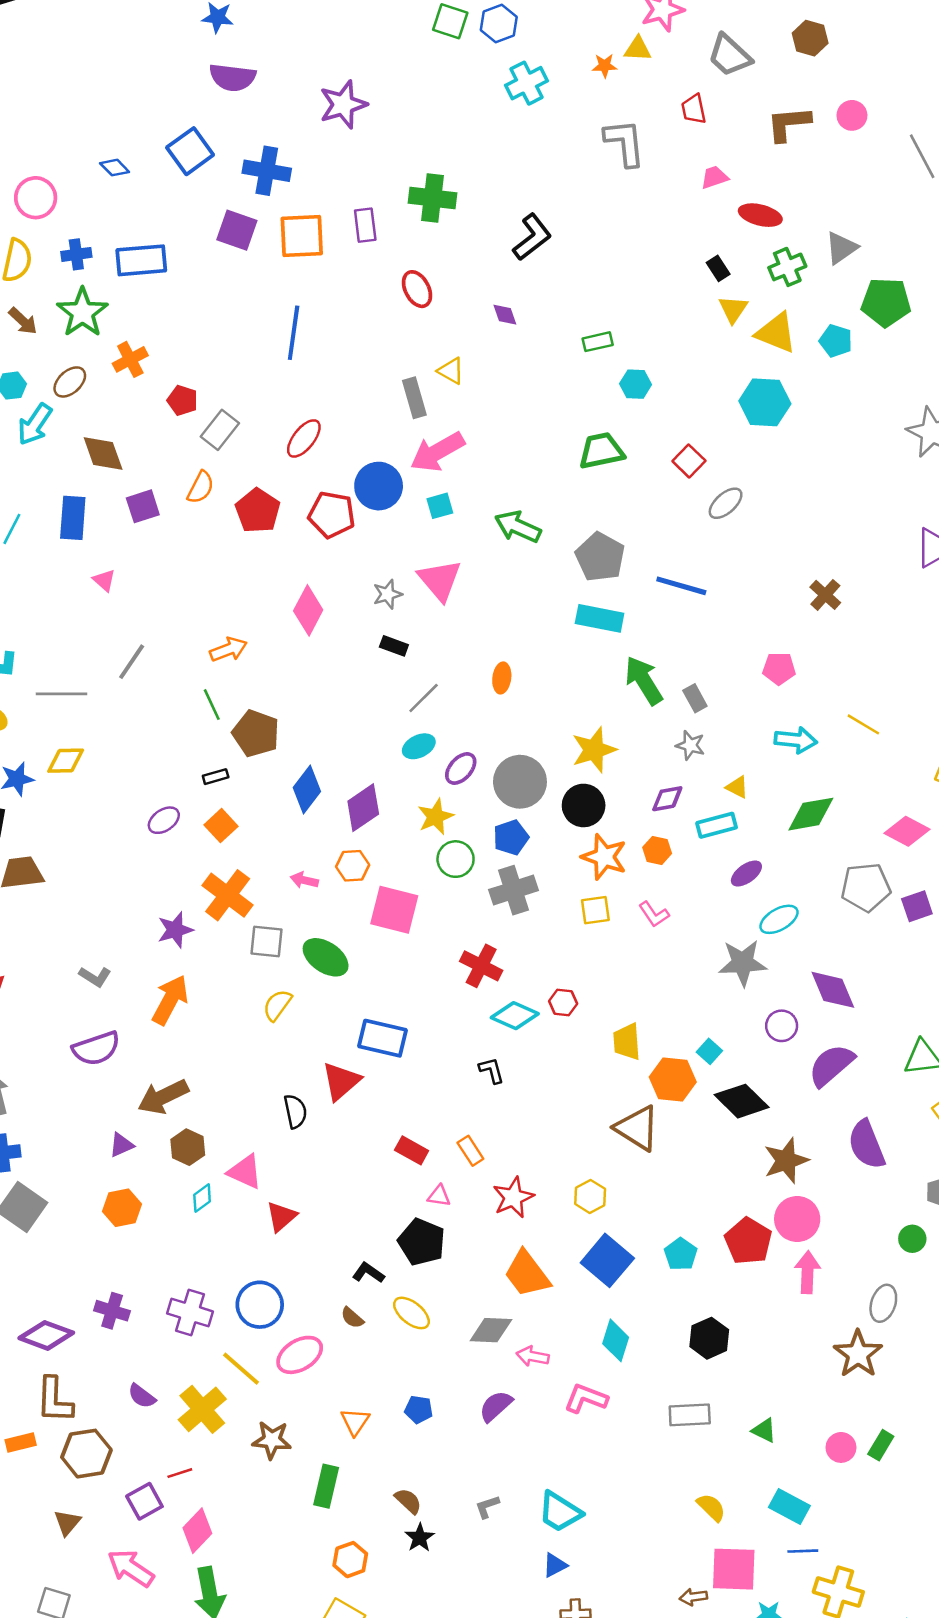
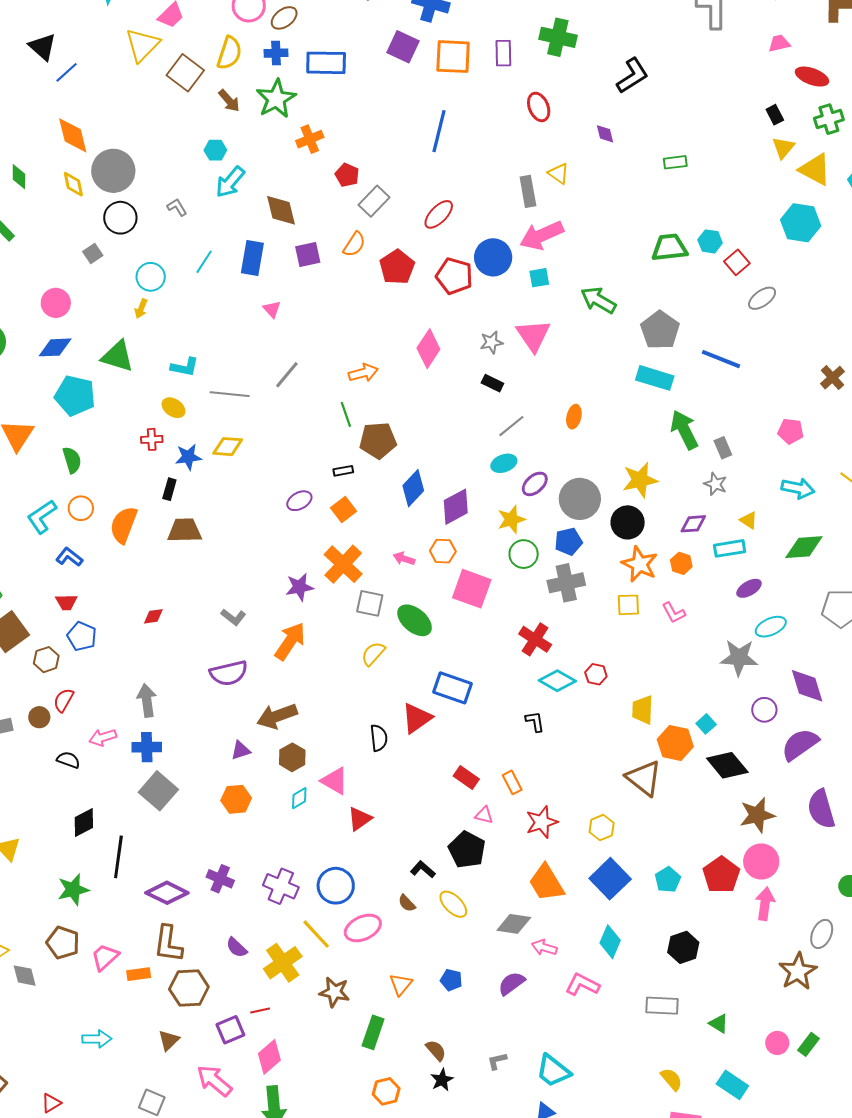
brown ellipse: (70, 382) -> (284, 18), moved
cyan hexagon: (636, 384) -> (710, 241), moved
brown pentagon: (256, 733) -> (378, 440), turned -30

